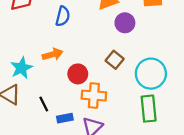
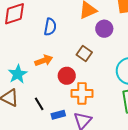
brown square: (115, 60) -> (84, 53), moved

